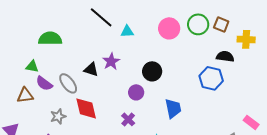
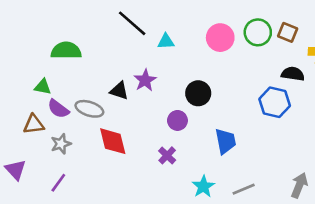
gray ellipse: (68, 83) -> (89, 109), turned -35
gray star: (58, 116) -> (61, 144), moved

